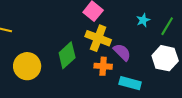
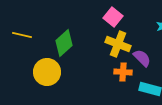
green diamond: (67, 55) -> (64, 43), moved

